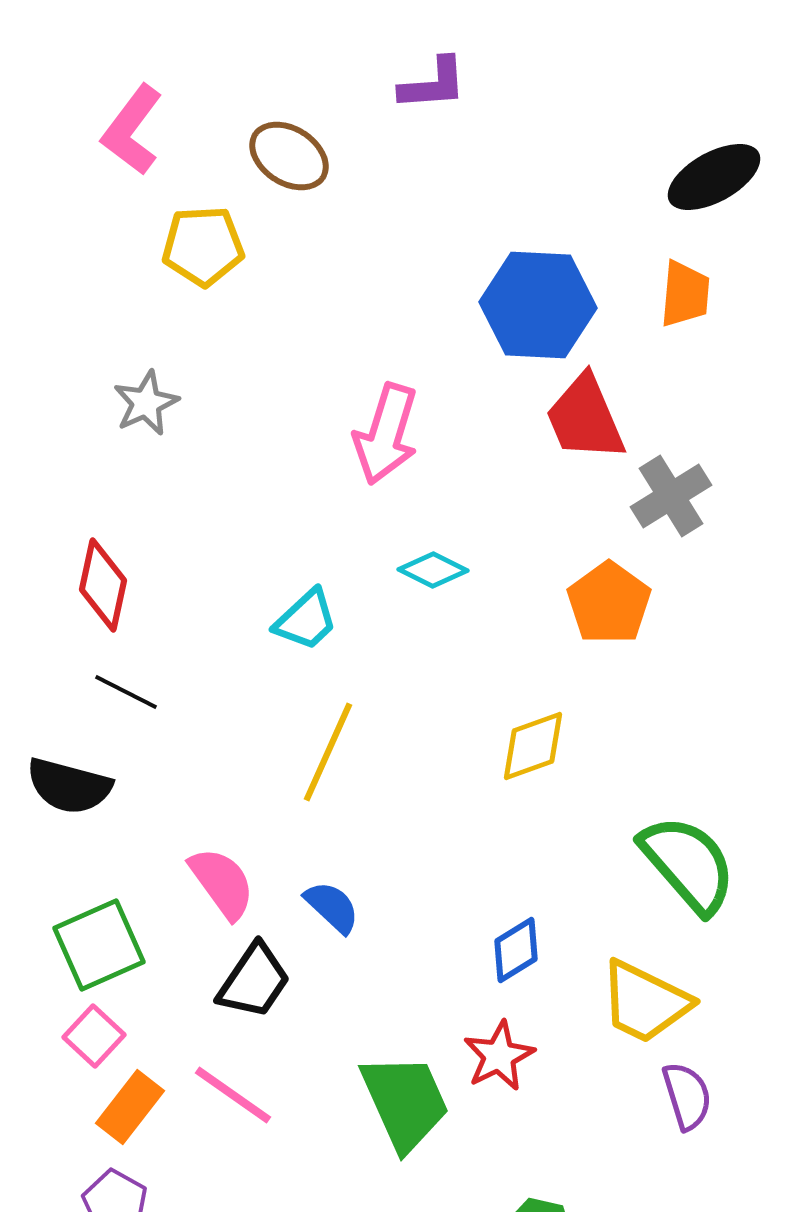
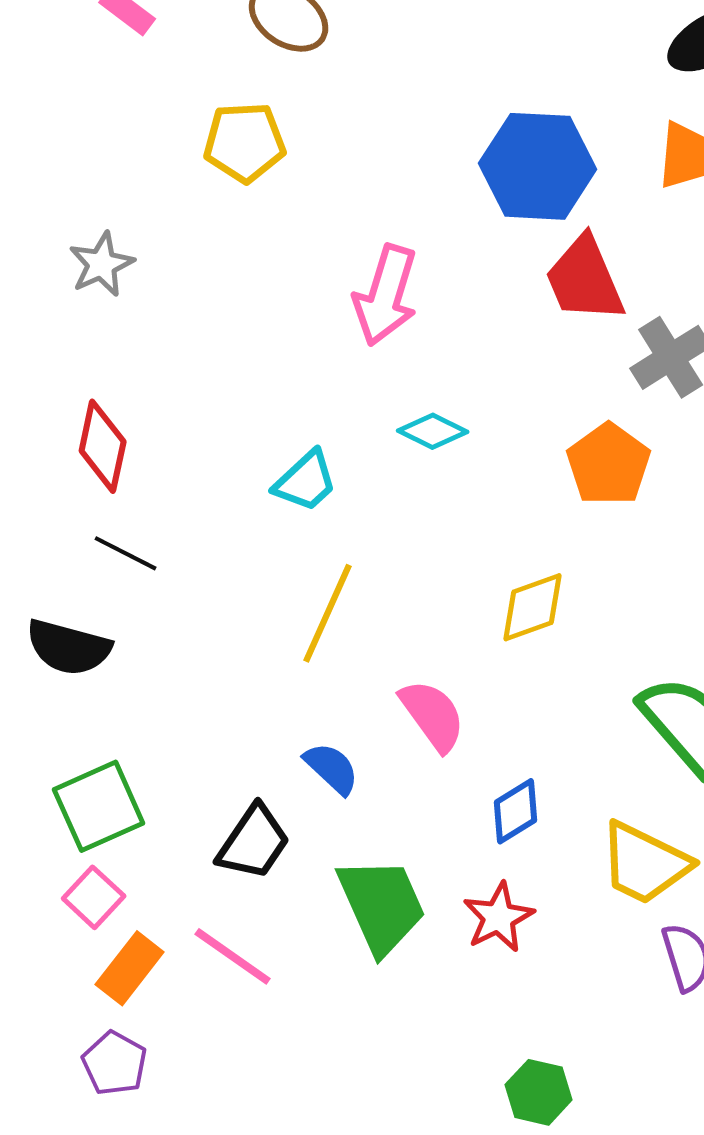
yellow pentagon: (203, 246) -> (245, 142), moved
gray star: (146, 403) -> (102, 264), moved
pink semicircle: (222, 883) -> (433, 715), moved
green trapezoid: (405, 1102) -> (382, 905), moved

